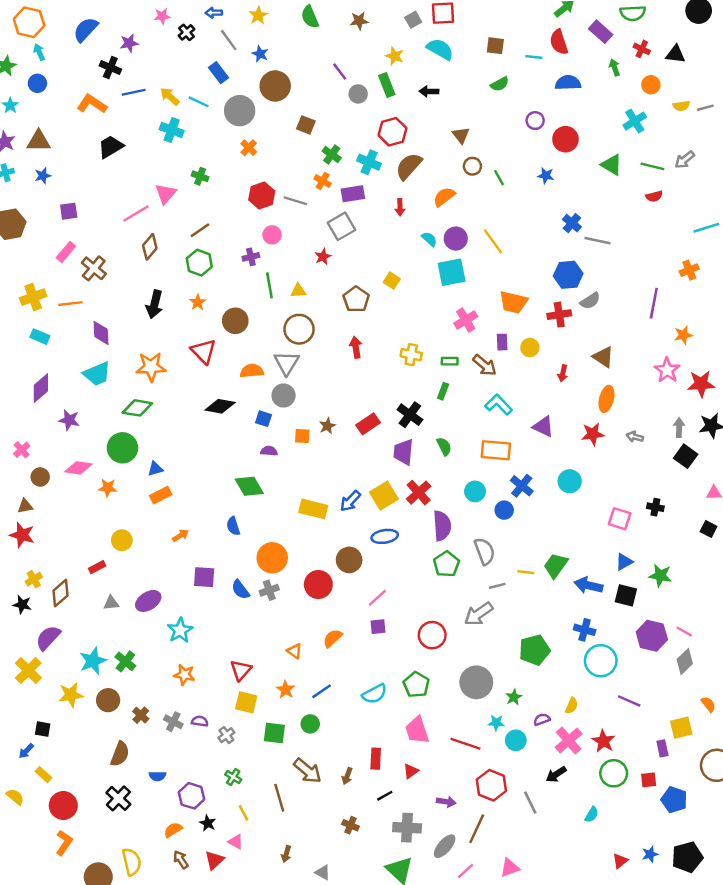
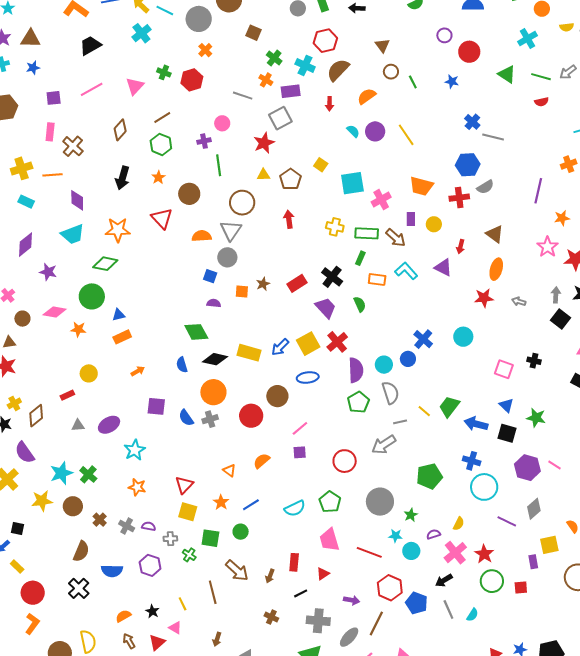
cyan cross: (172, 130) -> (141, 33), turned 30
red hexagon: (262, 195) -> (192, 80), moved
pink line: (136, 213) -> (92, 89), moved
pink rectangle: (66, 252) -> (50, 132), turned -36
red star: (323, 257) -> (264, 143), size x1.5
cyan square: (452, 272) -> (352, 183), moved
yellow triangle: (298, 291) -> (264, 175), moved
green rectangle: (450, 361) -> (367, 233), size x1.6
black diamond: (220, 406) -> (215, 359), moved
purple triangle: (543, 427) -> (443, 267), moved
orange rectangle: (496, 450) -> (377, 279), moved, size x0.7
purple trapezoid: (403, 452) -> (326, 308), turned 130
cyan circle: (475, 491) -> (384, 365), moved
blue triangle: (624, 562) -> (506, 405), turned -49
yellow line: (526, 572) -> (424, 411), turned 32
purple semicircle: (48, 638) -> (25, 453), turned -80
gray diamond: (685, 661) -> (534, 509), moved
gray cross: (226, 735) -> (170, 539), turned 32
blue semicircle: (158, 776) -> (112, 571), size x1.5
green cross: (233, 777) -> (189, 555), moved
purple hexagon: (192, 796) -> (150, 565), moved
blue pentagon: (674, 800) -> (417, 603), moved
gray line: (530, 803) -> (448, 609), moved

